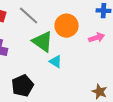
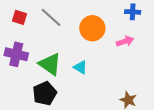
green triangle: (43, 42) -> (50, 64), moved

